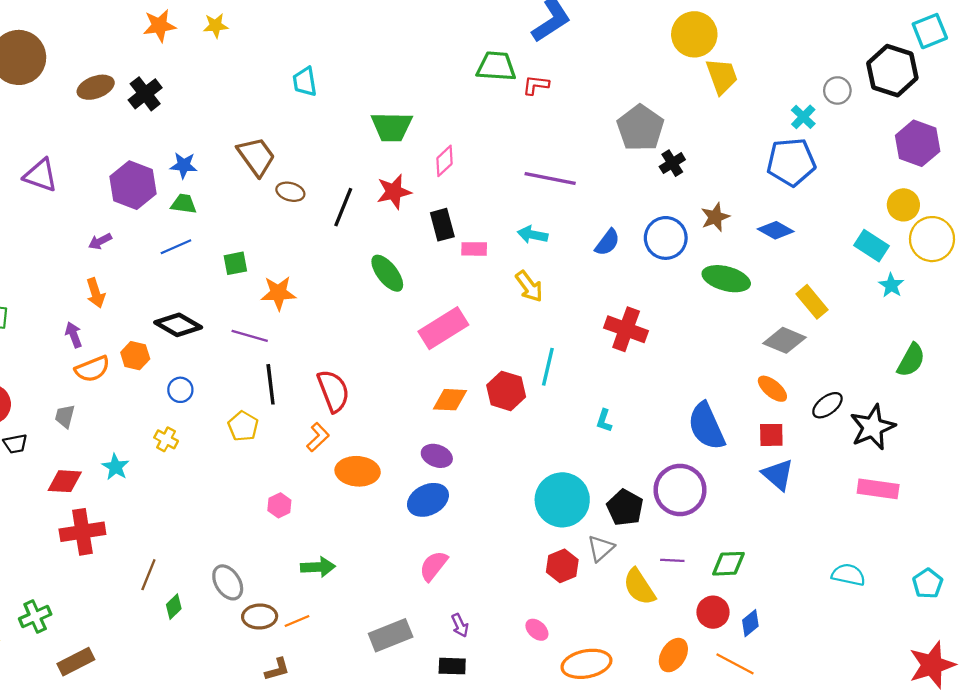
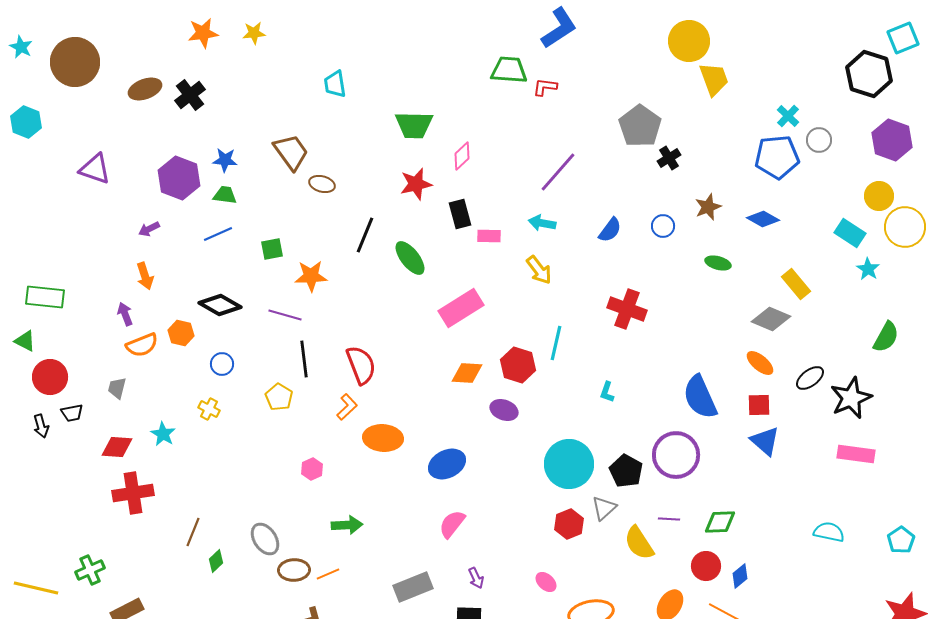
gray circle: (837, 90) -> (819, 140), moved
purple line: (550, 179) -> (558, 172), turned -60
black line: (343, 207) -> (365, 235), moved
blue circle: (666, 238) -> (663, 226), size x0.6
green ellipse: (726, 279) -> (718, 263), size x0.6
purple ellipse: (437, 456) -> (504, 410), moved

